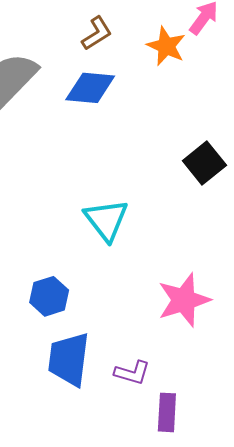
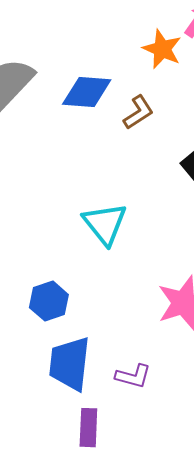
brown L-shape: (97, 33) -> (138, 112), moved
purple rectangle: (167, 412) -> (88, 428), moved

